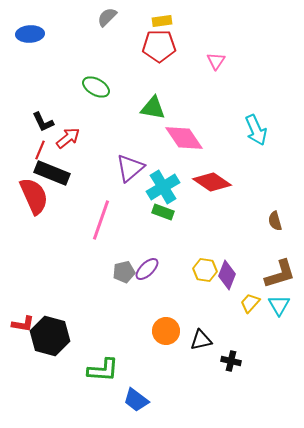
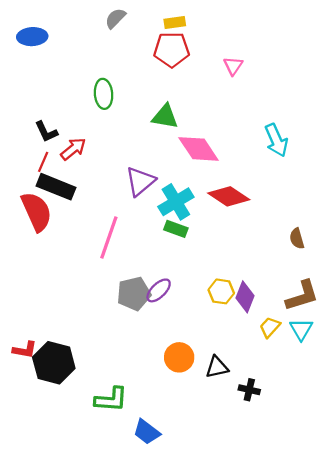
green ellipse: (96, 87) -> (104, 94), turned 56
gray pentagon: (124, 272) -> (134, 294), size x1.4

